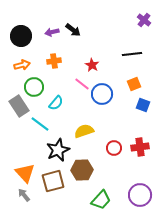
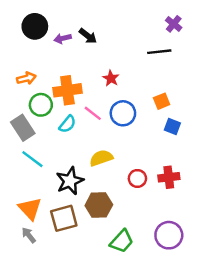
black circle: (21, 36) -> (35, 26), moved
black line: (132, 54) -> (159, 52), moved
orange cross: (54, 61) -> (67, 90), moved, size x1.6
pink line: (82, 84) -> (93, 113), moved
cyan line: (40, 124) -> (32, 159), moved

